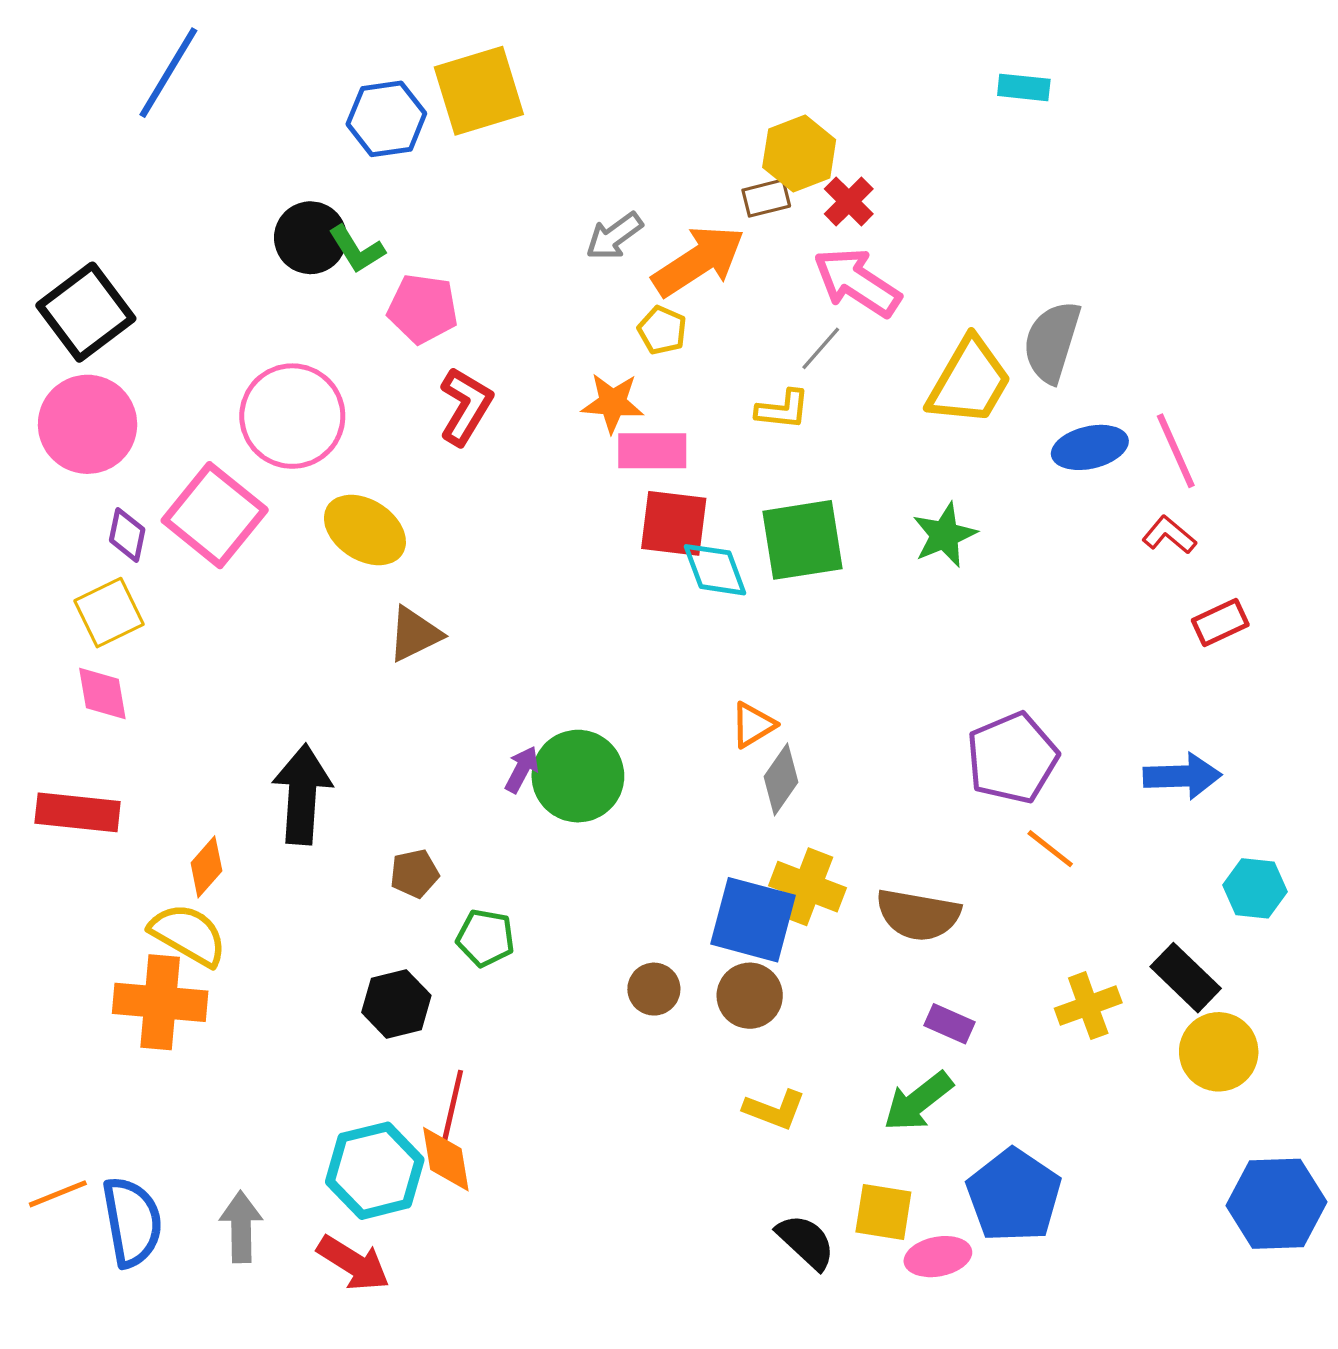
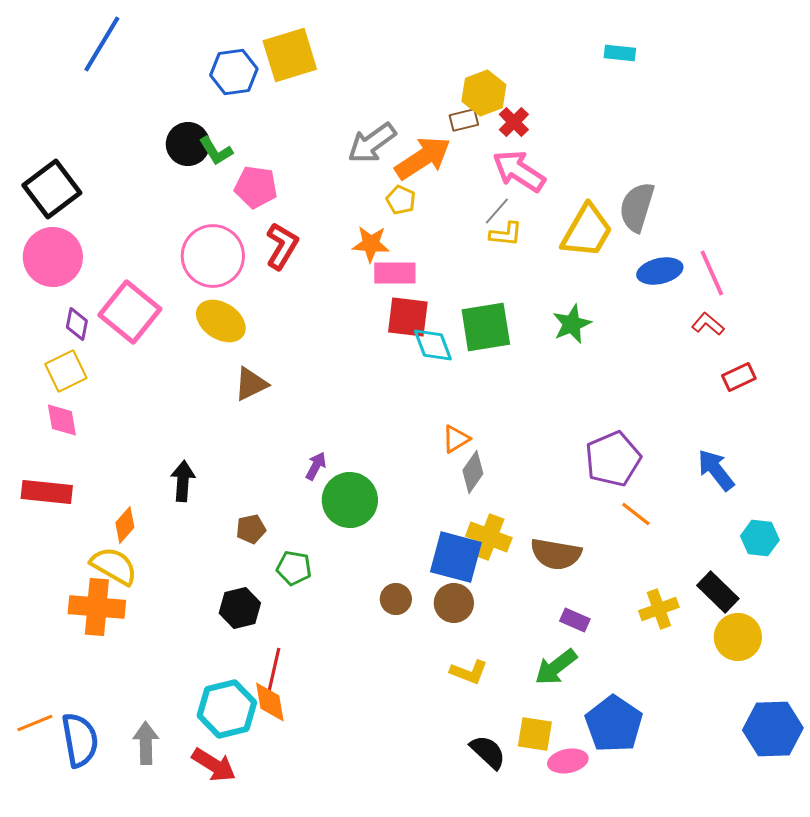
gray arrow: (614, 236) -> (372, 143), size x1.4
yellow L-shape: (783, 409) -> (506, 234), moved
pink circle: (292, 416) -> (213, 256), moved
green circle: (578, 776) -> (350, 500), moved
blue arrow: (1182, 776) -> (716, 470), turned -126
black arrow: (302, 794) -> (183, 481), size x0.7

